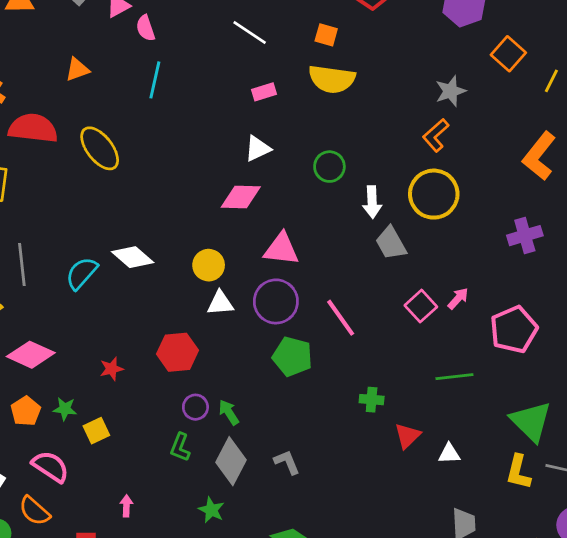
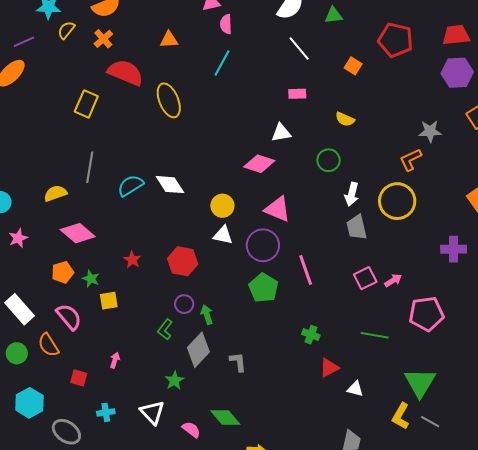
yellow semicircle: (332, 79) -> (345, 119), moved, size x0.6
red star: (112, 369) -> (132, 260), turned 30

